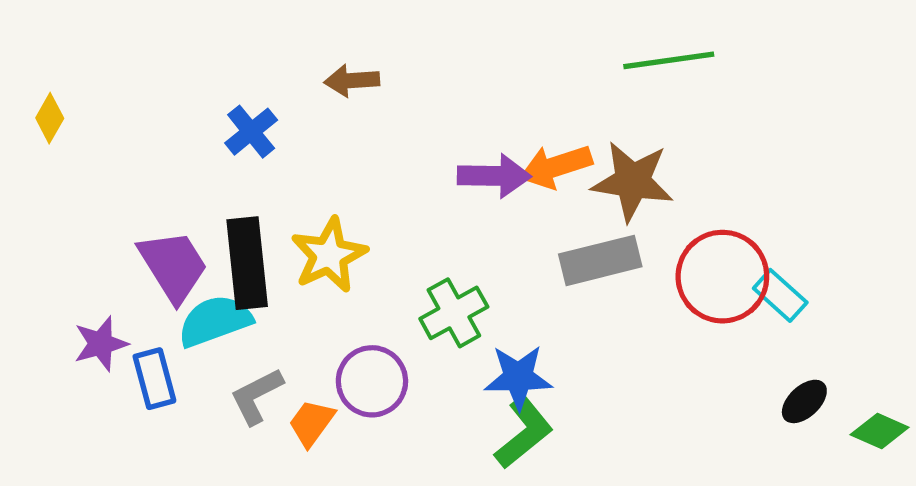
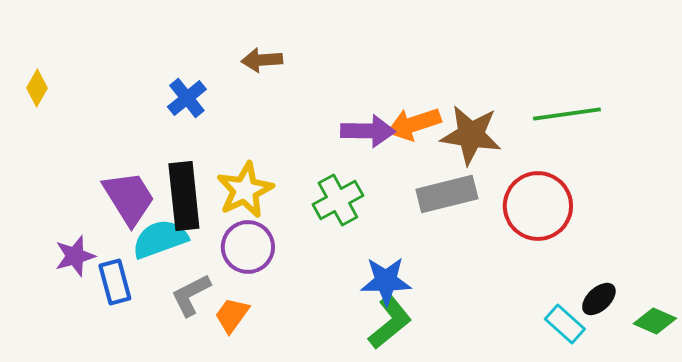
green line: (669, 60) -> (567, 114), moved
cyan rectangle: (780, 295) -> (565, 324), moved
green cross: (454, 313) -> (338, 200), moved
purple circle: (372, 381) -> (248, 247), moved

